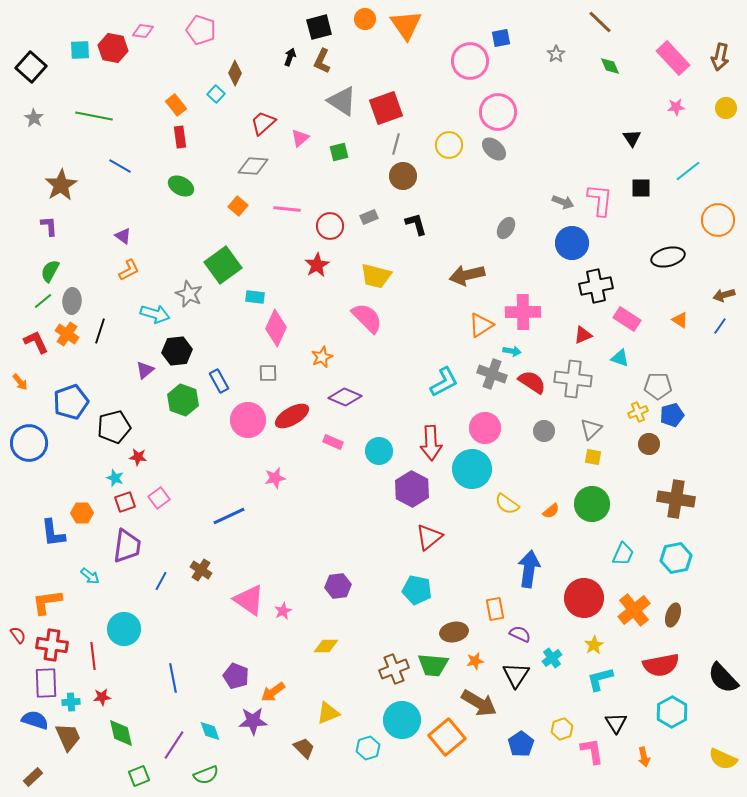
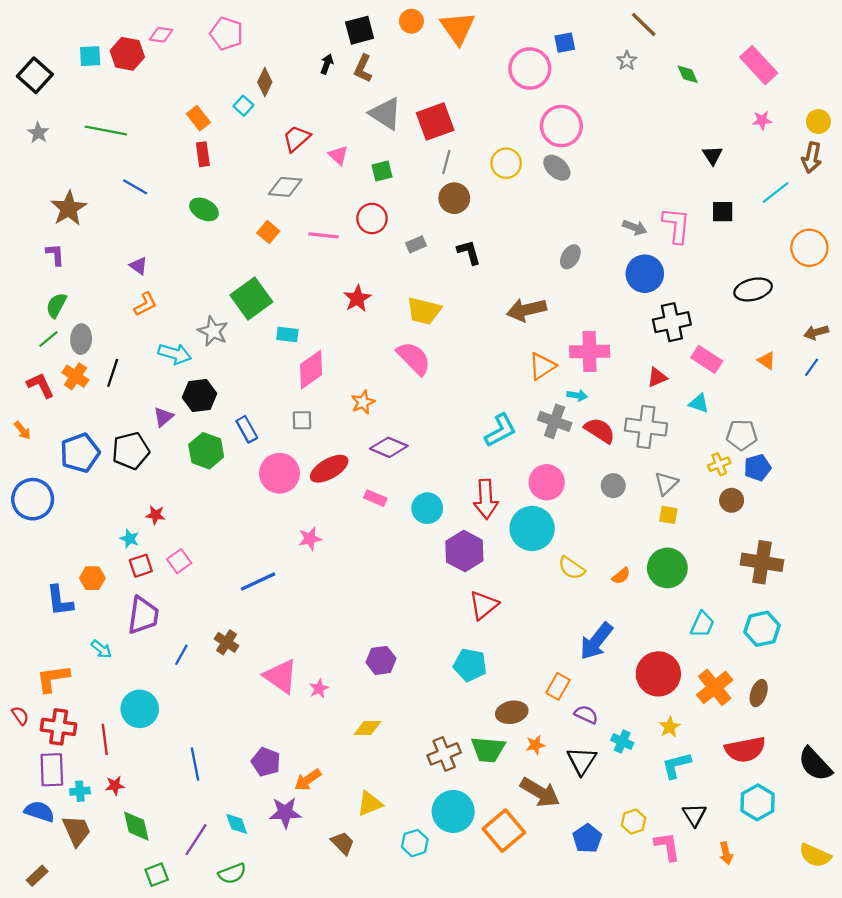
brown line: (600, 22) -> (644, 25), moved
brown arrow: (720, 57) -> (812, 158), moved
pink triangle: (300, 138) -> (338, 155), turned -36
red circle: (330, 226) -> (372, 218), moved
pink diamond: (276, 328) -> (311, 370), turned 30
black pentagon: (114, 427) -> (131, 451), moved
blue arrow: (529, 569) -> (596, 641), turned -150
orange rectangle: (495, 609) -> (558, 686), turned 40
cyan cross: (552, 658) -> (622, 742), turned -30

